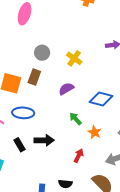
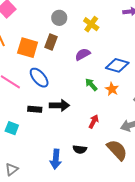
blue ellipse: (23, 113) -> (39, 78), turned 45
orange star: (95, 132) -> (112, 89), moved
black rectangle: (19, 145) -> (35, 109), turned -56

